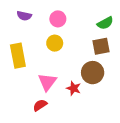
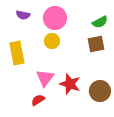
pink circle: (58, 19) -> (55, 18), size x1.5
brown circle: (93, 73) -> (100, 91), moved
red star: (74, 88) -> (70, 84), size x1.5

